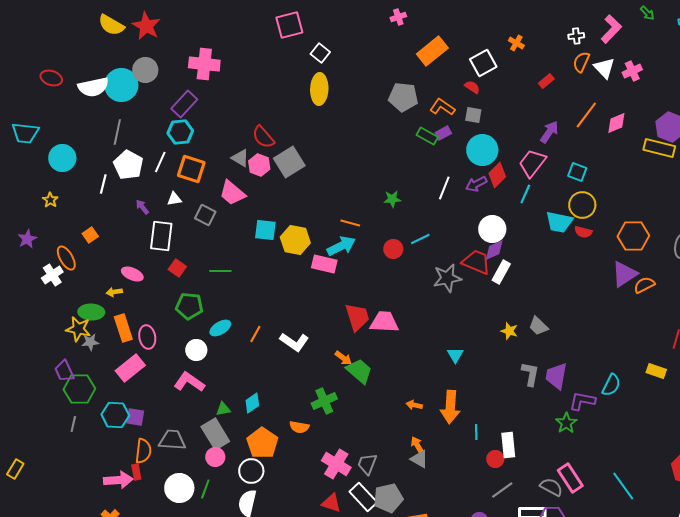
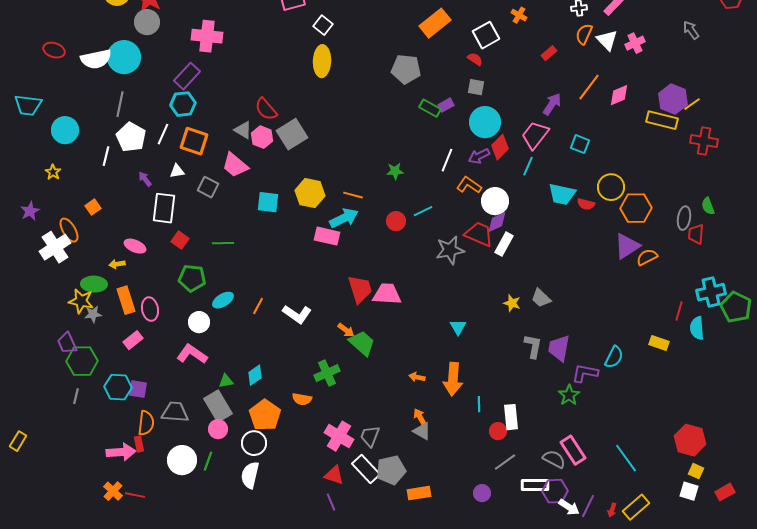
gray circle: (145, 70) -> (147, 22), moved
orange L-shape: (442, 107) -> (469, 185), moved
yellow circle: (582, 205) -> (611, 187), moved
yellow hexagon: (295, 240) -> (310, 193), moved
white cross: (52, 275) -> (55, 247), size x1.4
pink rectangle: (130, 368) -> (133, 340), size x0.7

